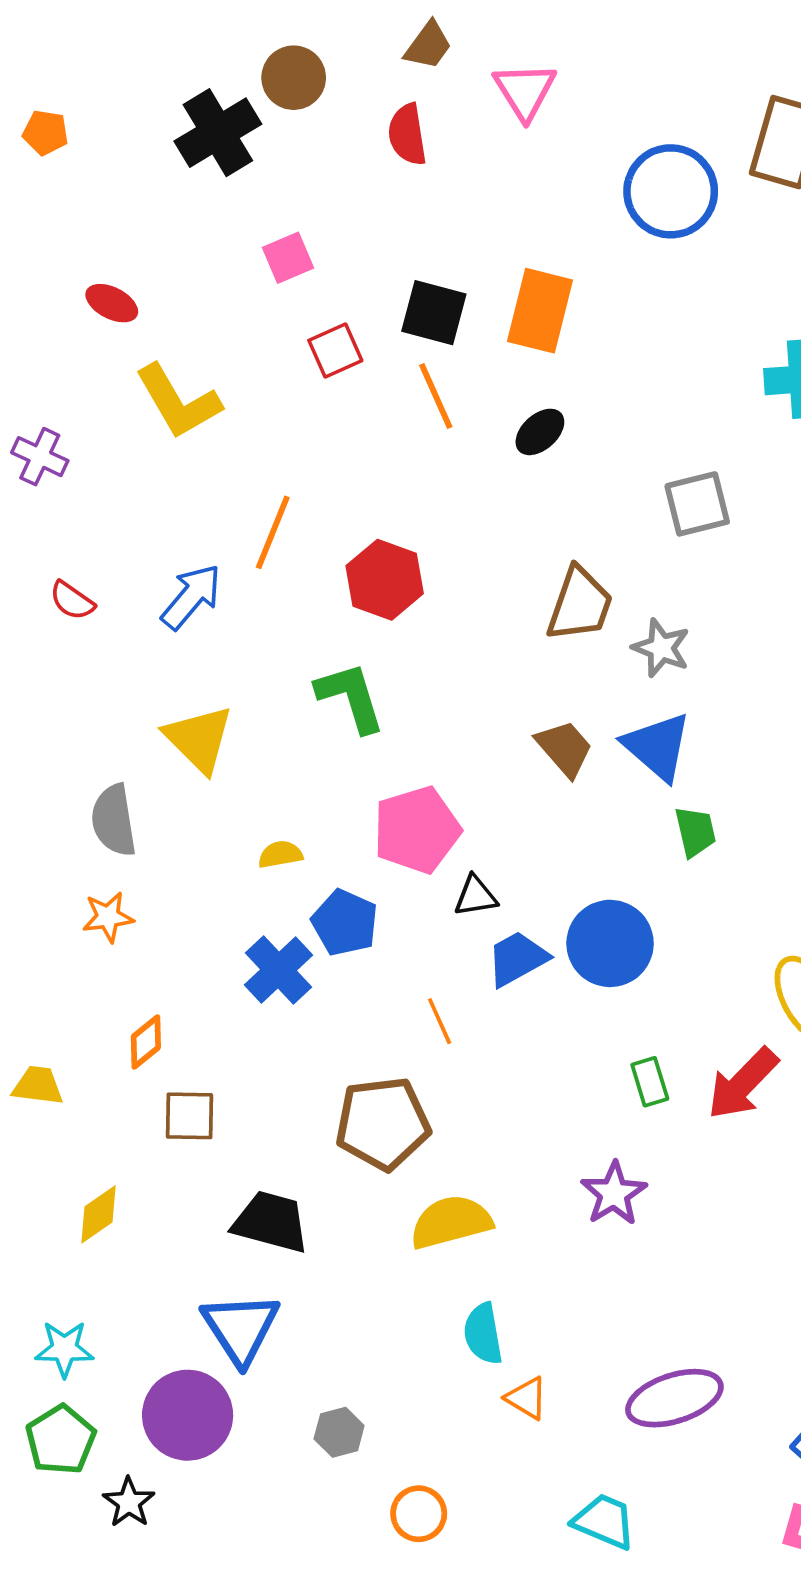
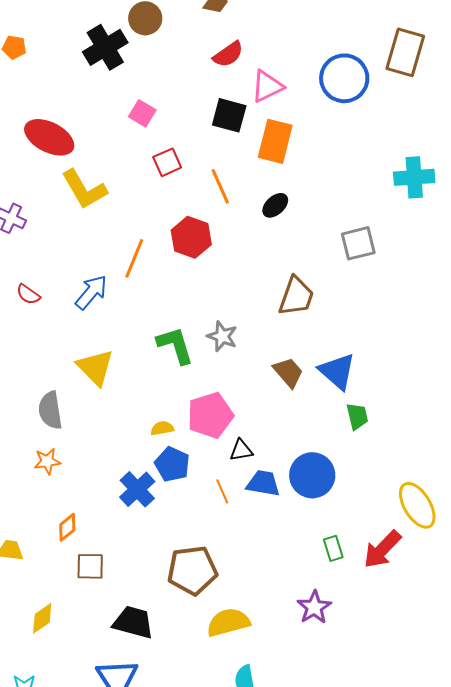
pink triangle: (525, 91) -> (267, 86), moved, turned 36
red semicircle: (407, 135) -> (228, 54), moved, turned -116
pink square: (288, 258) -> (142, 113), turned -36
red ellipse: (112, 303) -> (49, 137), size x1.8
black square: (434, 313) -> (229, 115), moved
red hexagon: (385, 580) -> (191, 237), moved
gray star: (661, 648) -> (222, 336), moved
yellow semicircle: (280, 854) -> (162, 428), moved
blue trapezoid: (517, 959) -> (263, 483), turned 39
orange line: (440, 1021) -> (222, 491), moved

